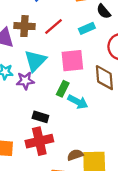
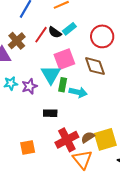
black semicircle: (104, 11) -> (55, 32), moved
brown cross: (24, 26) -> (17, 41), turned -30
cyan triangle: (35, 61) -> (51, 75), moved
red cross: (39, 141) -> (67, 140), moved

